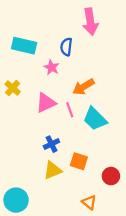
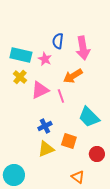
pink arrow: (90, 22) -> (83, 48), moved
cyan rectangle: (24, 46) -> (21, 55), moved
yellow cross: (13, 88) -> (20, 77), moved
cyan trapezoid: (95, 119) -> (89, 117), moved

